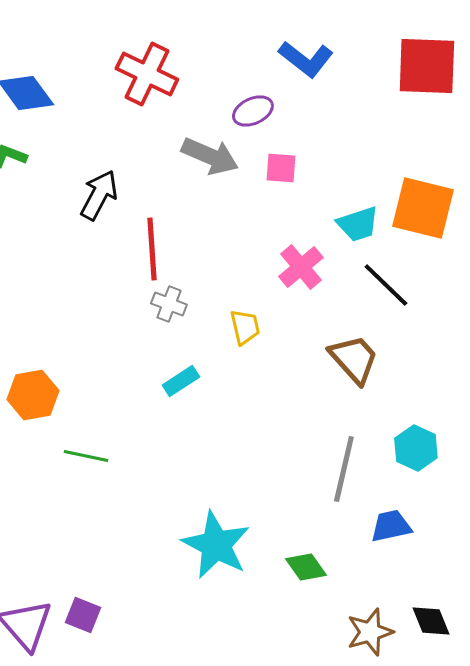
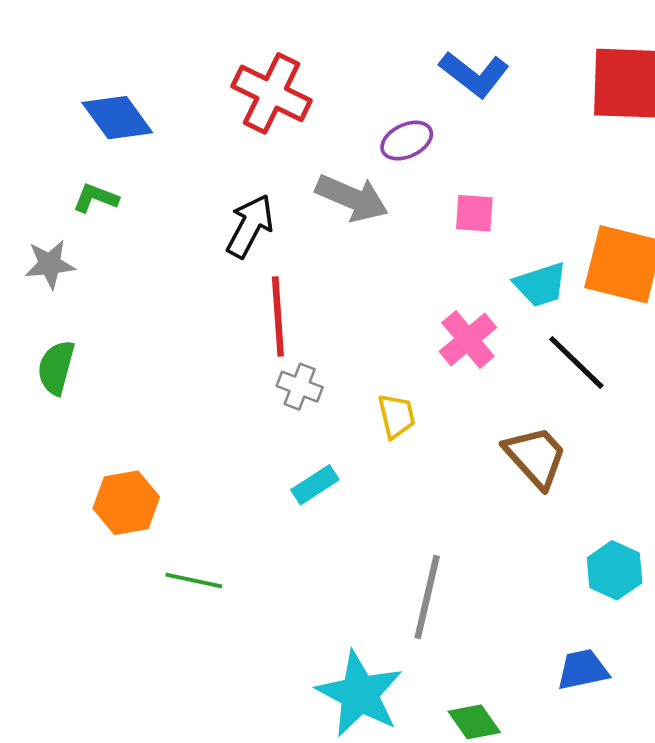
pink square: (281, 168) -> (474, 213), moved
black arrow: (99, 195) -> (250, 226), moved
gray line: (344, 469) -> (427, 597), moved

